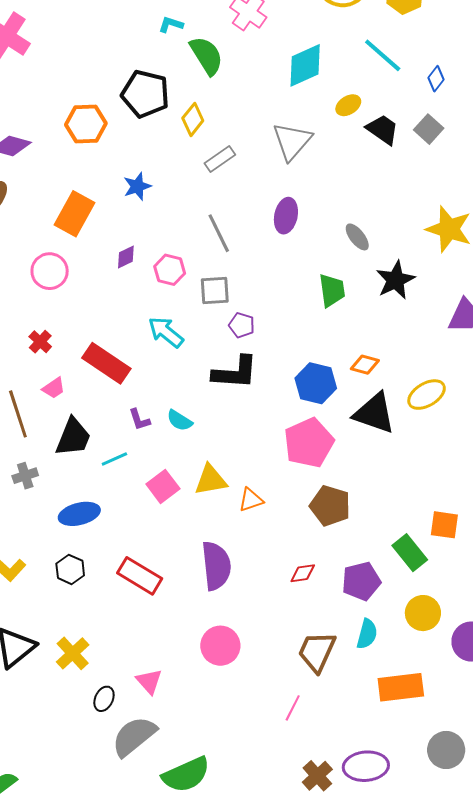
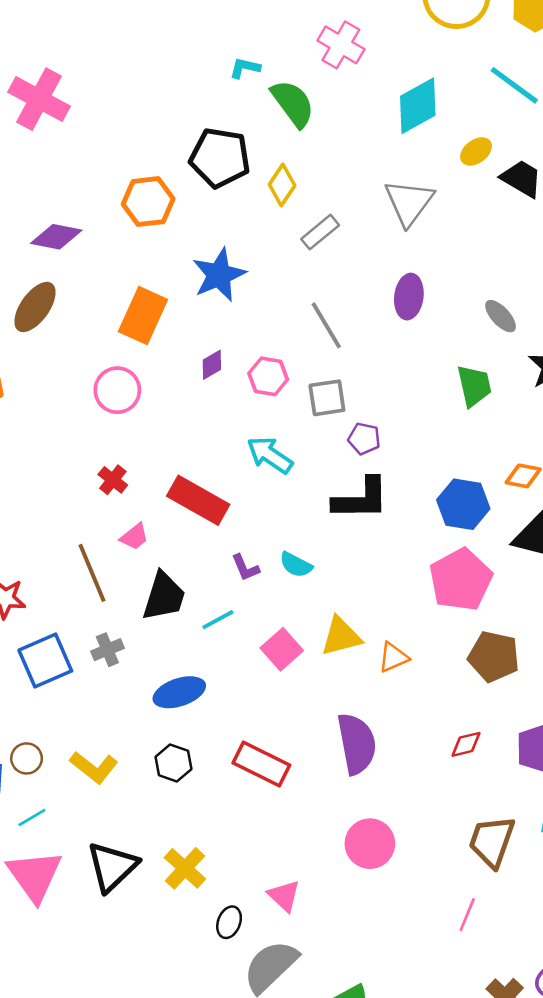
blue star: (137, 186) -> (219, 275), size x1.5

